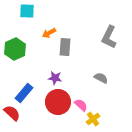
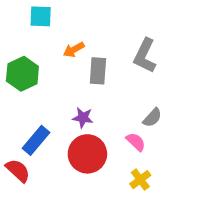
gray L-shape: (109, 37) -> (145, 56), moved
gray semicircle: (101, 78) -> (152, 118), turned 104
pink semicircle: (81, 105) -> (136, 142), moved

